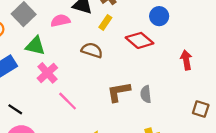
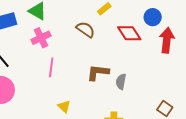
red arrow: (186, 60) -> (167, 40), moved, size x1.4
pink line: (68, 101) -> (51, 67), turned 36

